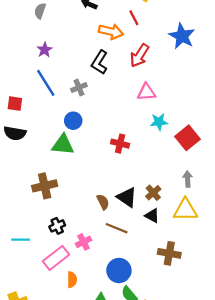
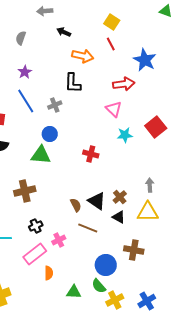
red line: (134, 18) -> (111, 44), moved
red arrow: (140, 55) -> (124, 84), moved, turned -130
black L-shape: (99, 62) -> (73, 83), turned -30
pink triangle: (146, 92) -> (114, 109), turned 48
red square: (188, 138) -> (156, 127), moved
blue circle: (119, 270) -> (106, 265), moved

